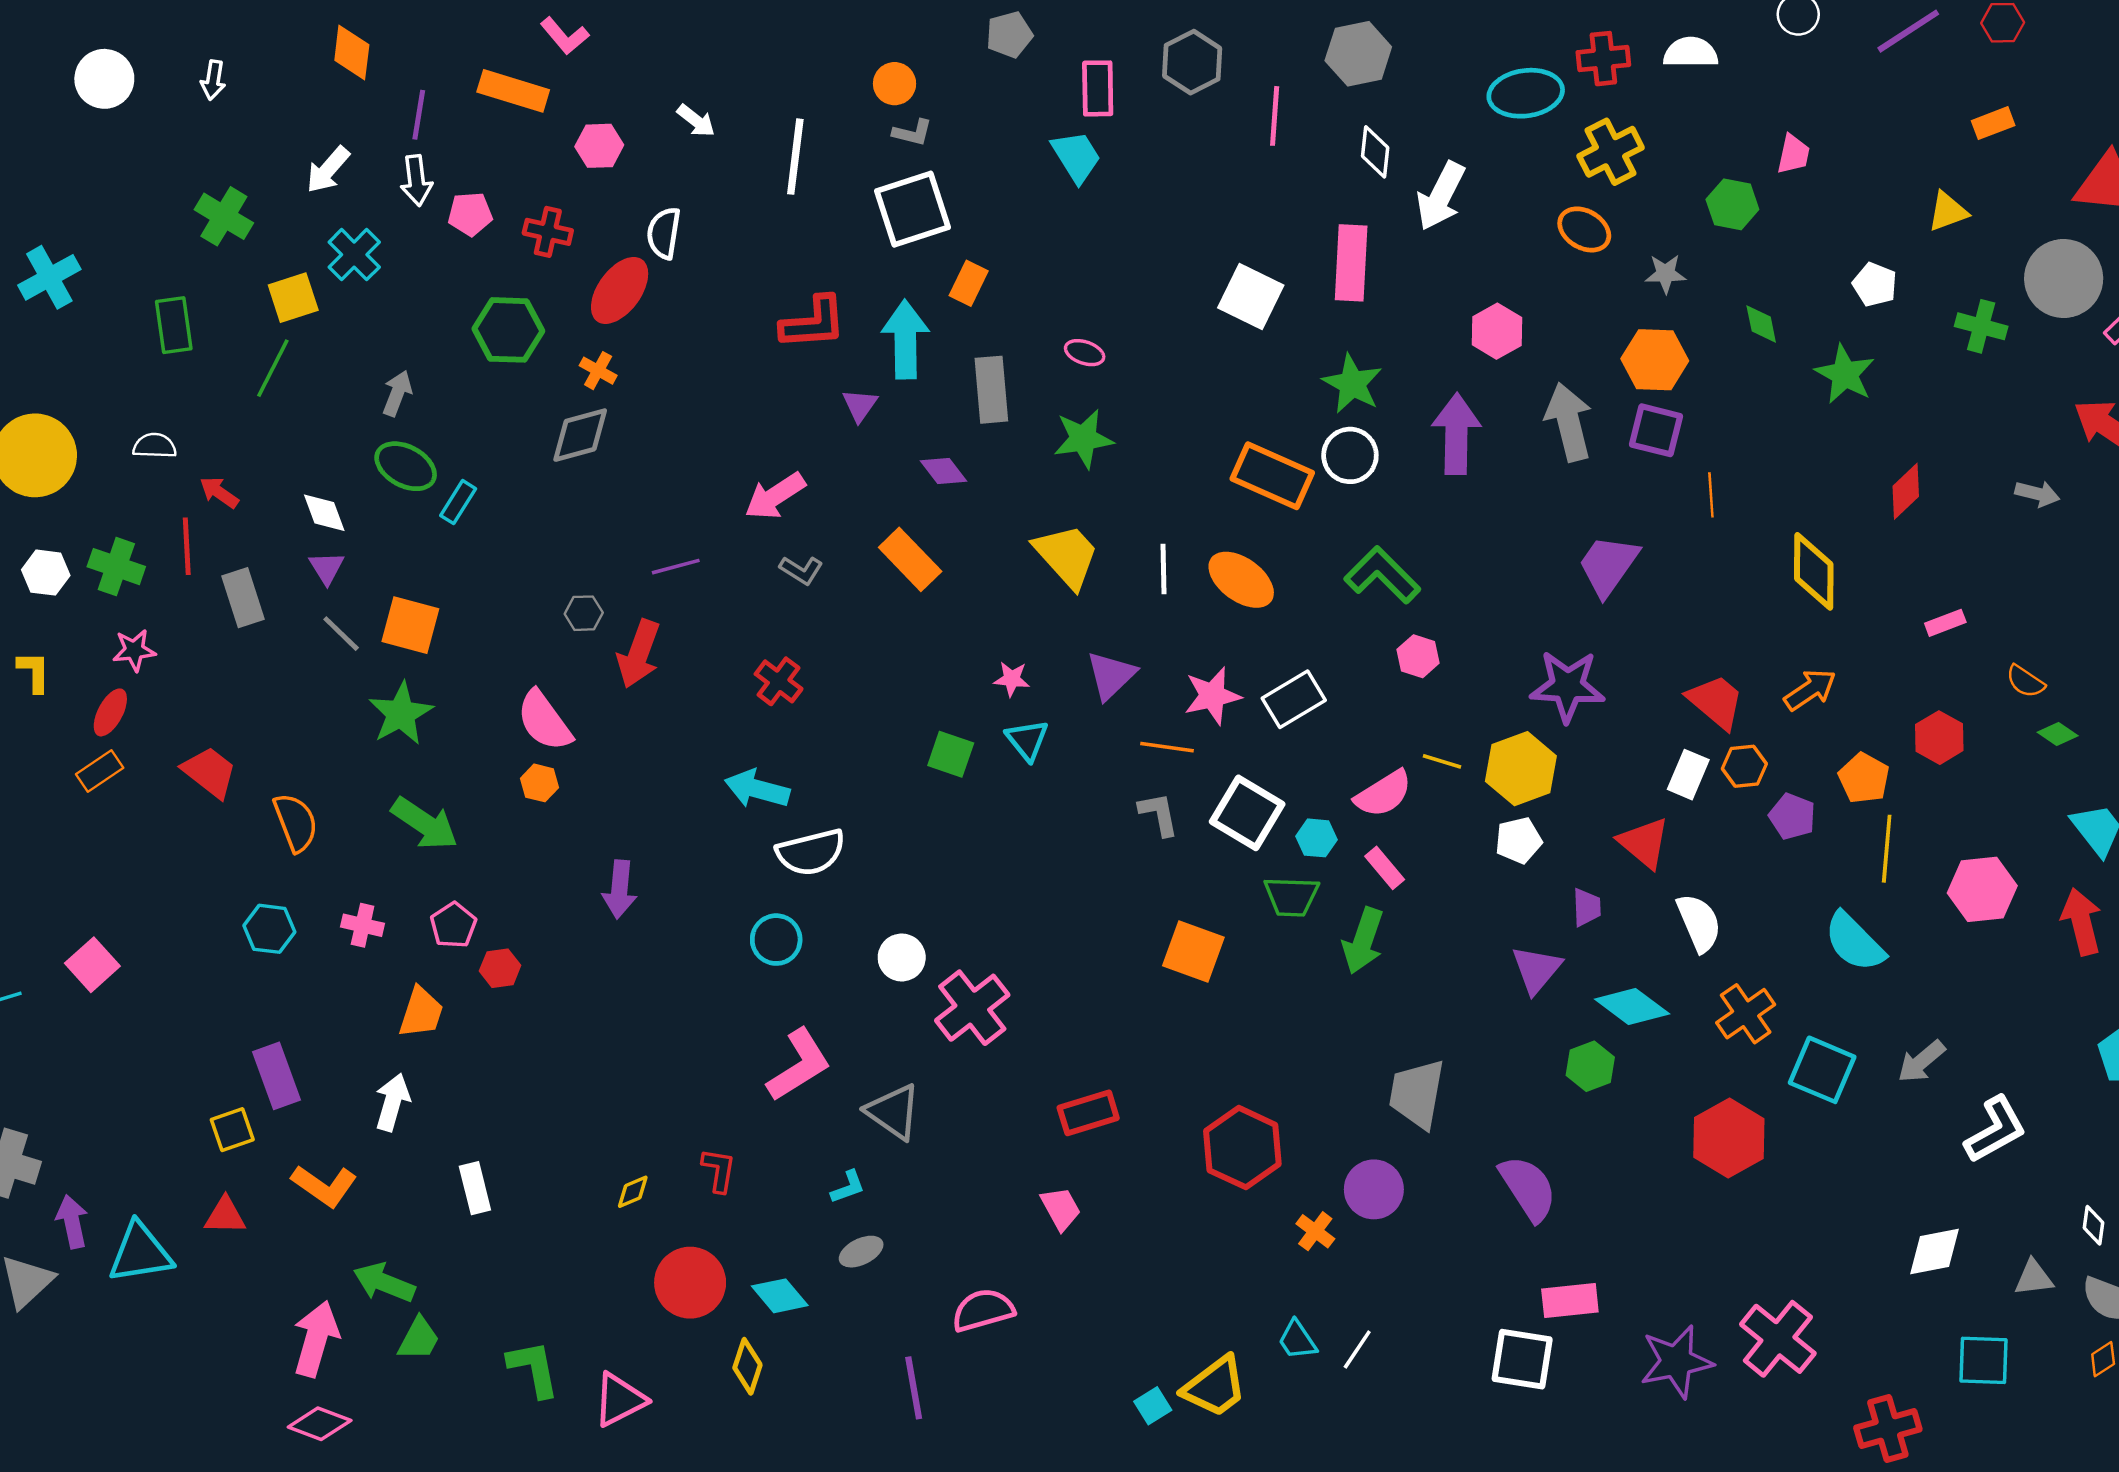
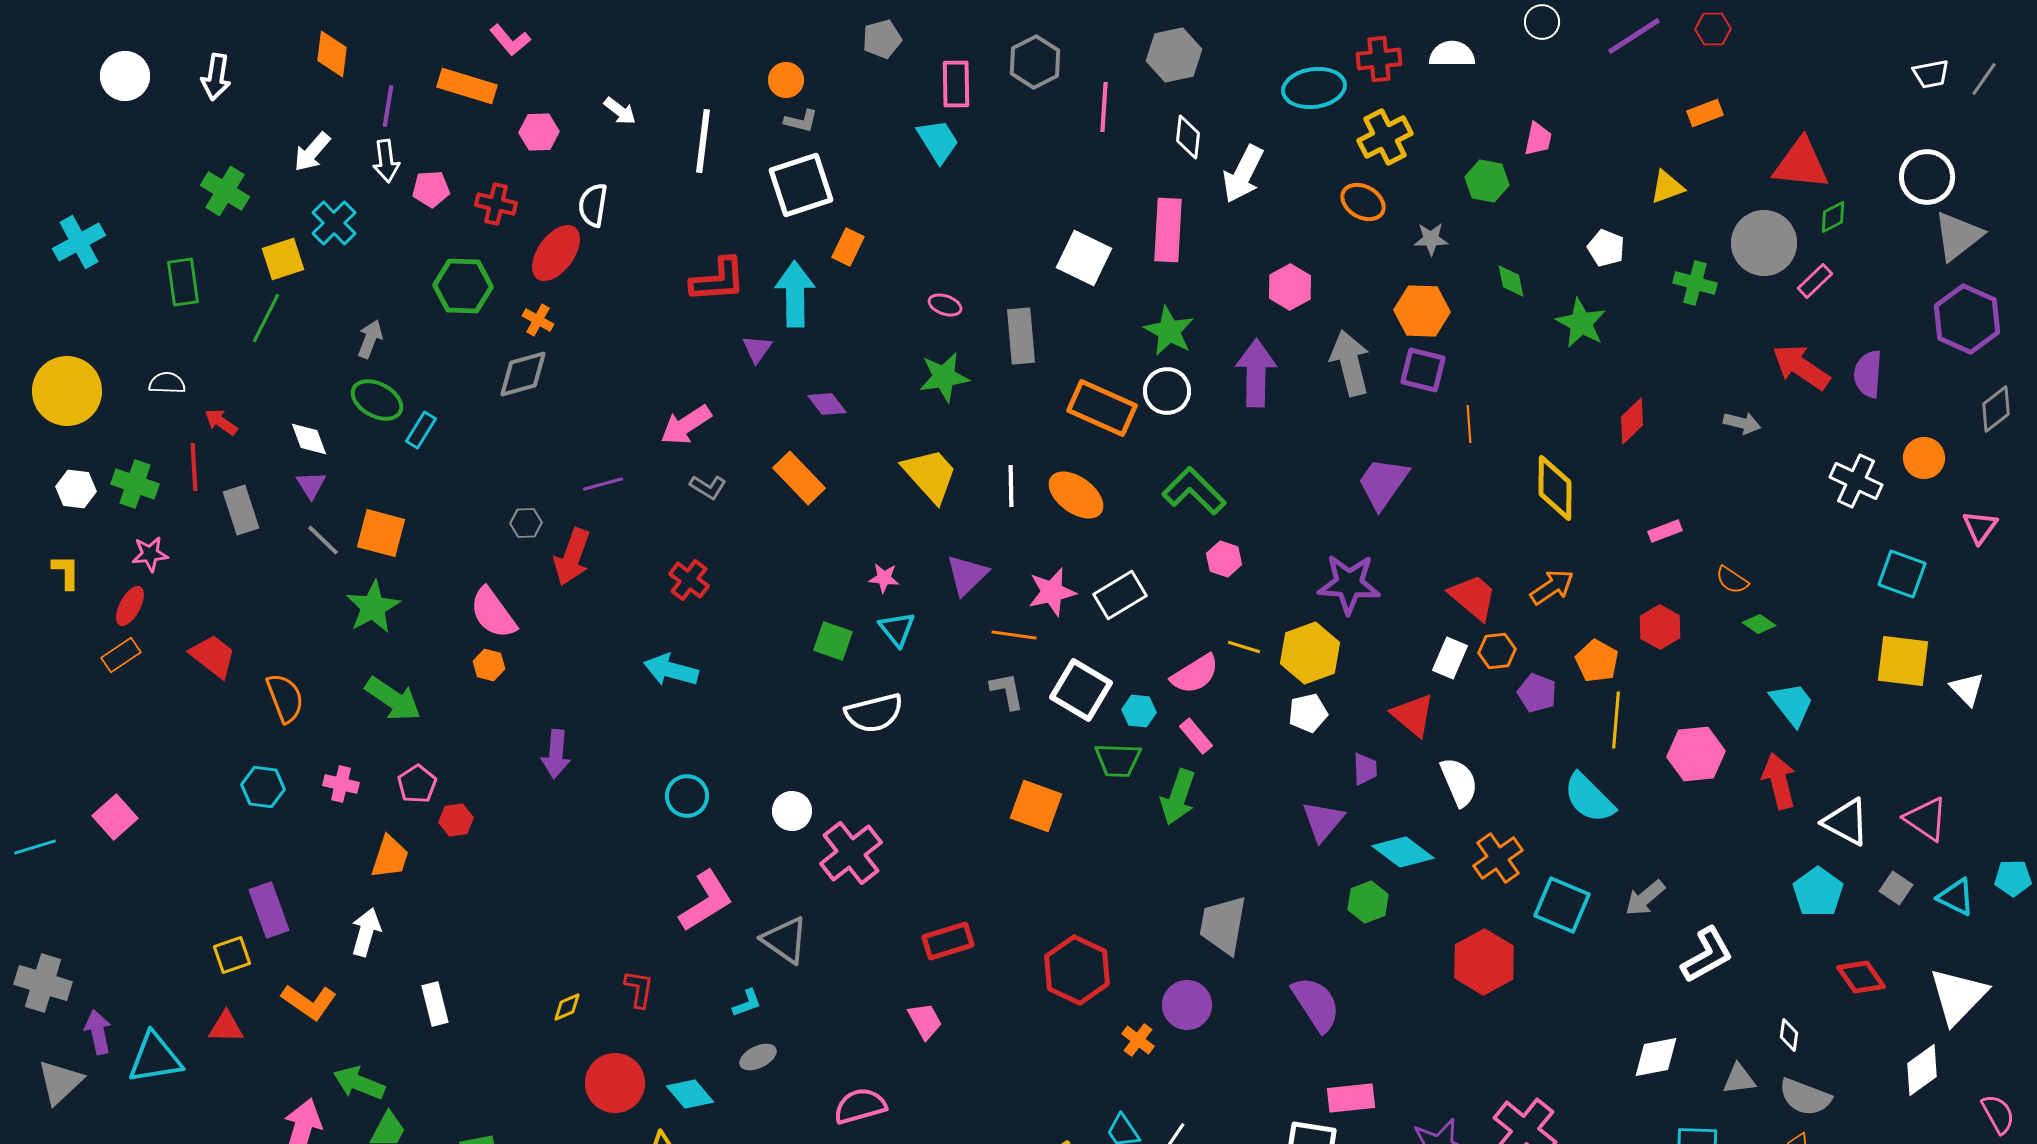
white arrow: (213, 80) -> (216, 77), size x1.4
gray rectangle: (991, 390) -> (1021, 336), moved
white semicircle: (811, 852) -> (874, 713), moved

